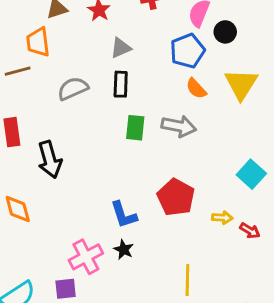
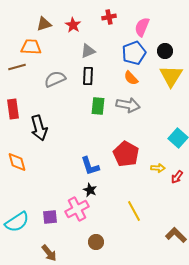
black circle: (225, 32) -> (165, 51), moved
orange trapezoid: (38, 42) -> (31, 47), turned 100
orange semicircle: (196, 89) -> (131, 78), moved
red arrow: (250, 231) -> (177, 177), turned 96
pink cross: (86, 257) -> (77, 209), moved
yellow line: (187, 280) -> (134, 211), turned -30

